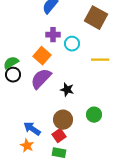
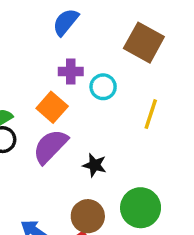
yellow line: (100, 60) -> (151, 114), turned -72
green circle: (94, 115) -> (141, 208), size x1.5

